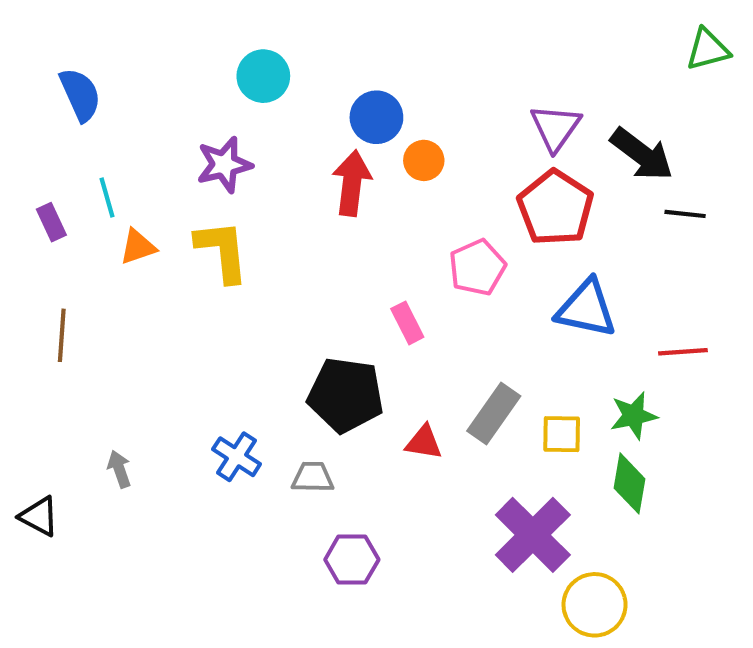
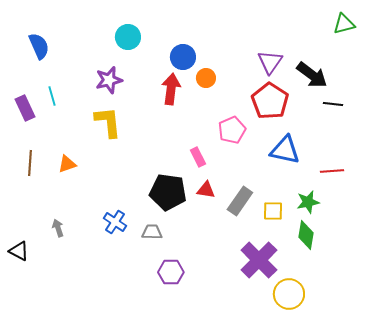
purple rectangle: (51, 222) -> (25, 108), size x1.4
orange triangle: (138, 247) -> (67, 164), moved
red triangle: (424, 442) -> (206, 190), moved

